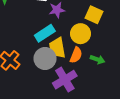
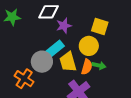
gray circle: (45, 59) -> (42, 62), moved
green arrow: (97, 59) -> (99, 65), moved

